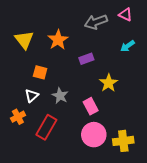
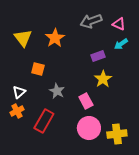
pink triangle: (125, 14) -> (119, 24), moved
purple rectangle: (86, 59) -> (98, 56), moved
white triangle: (32, 96) -> (19, 92), moved

